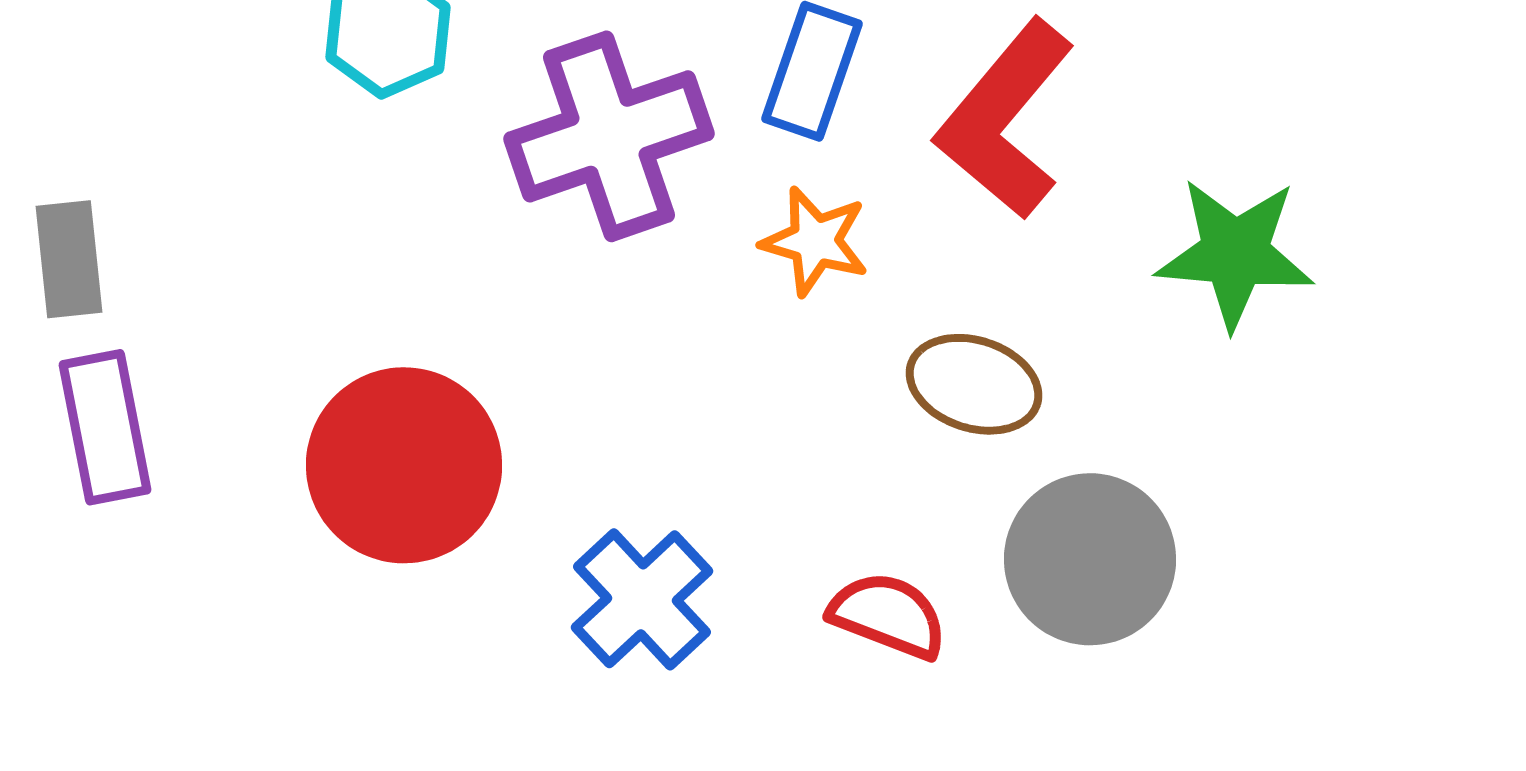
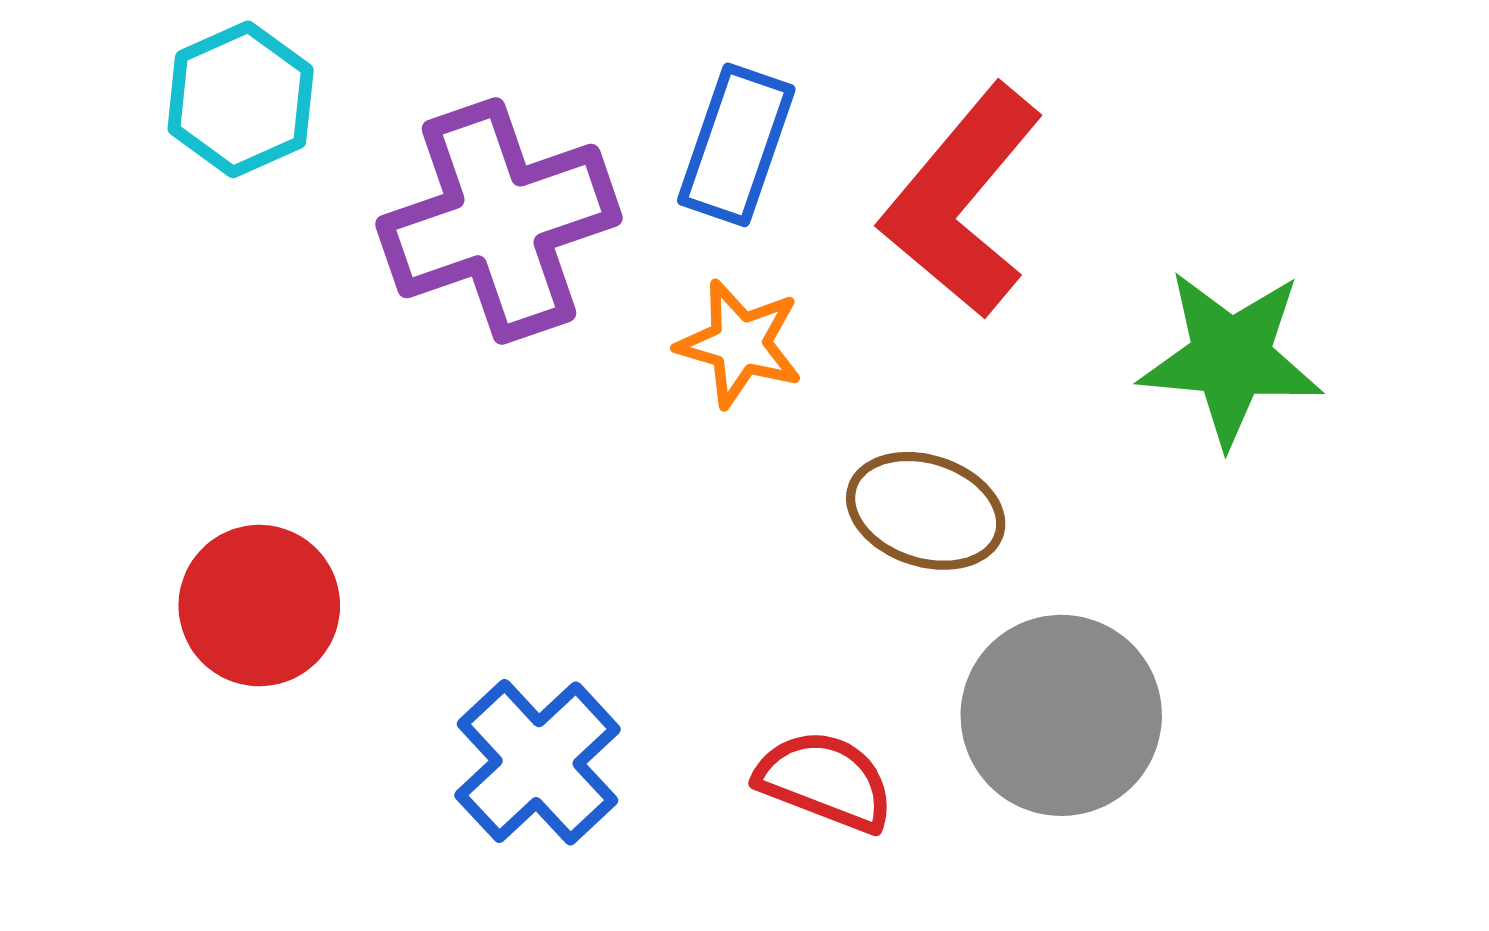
red circle: (404, 465) -> (259, 606), size x0.7

